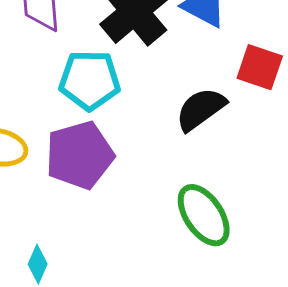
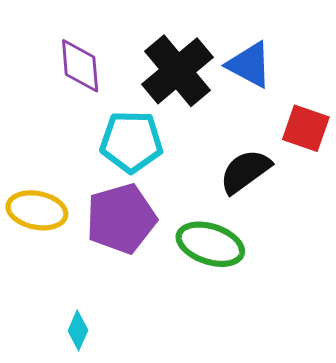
green ellipse: (204, 215) -> (210, 244), moved, turned -38

